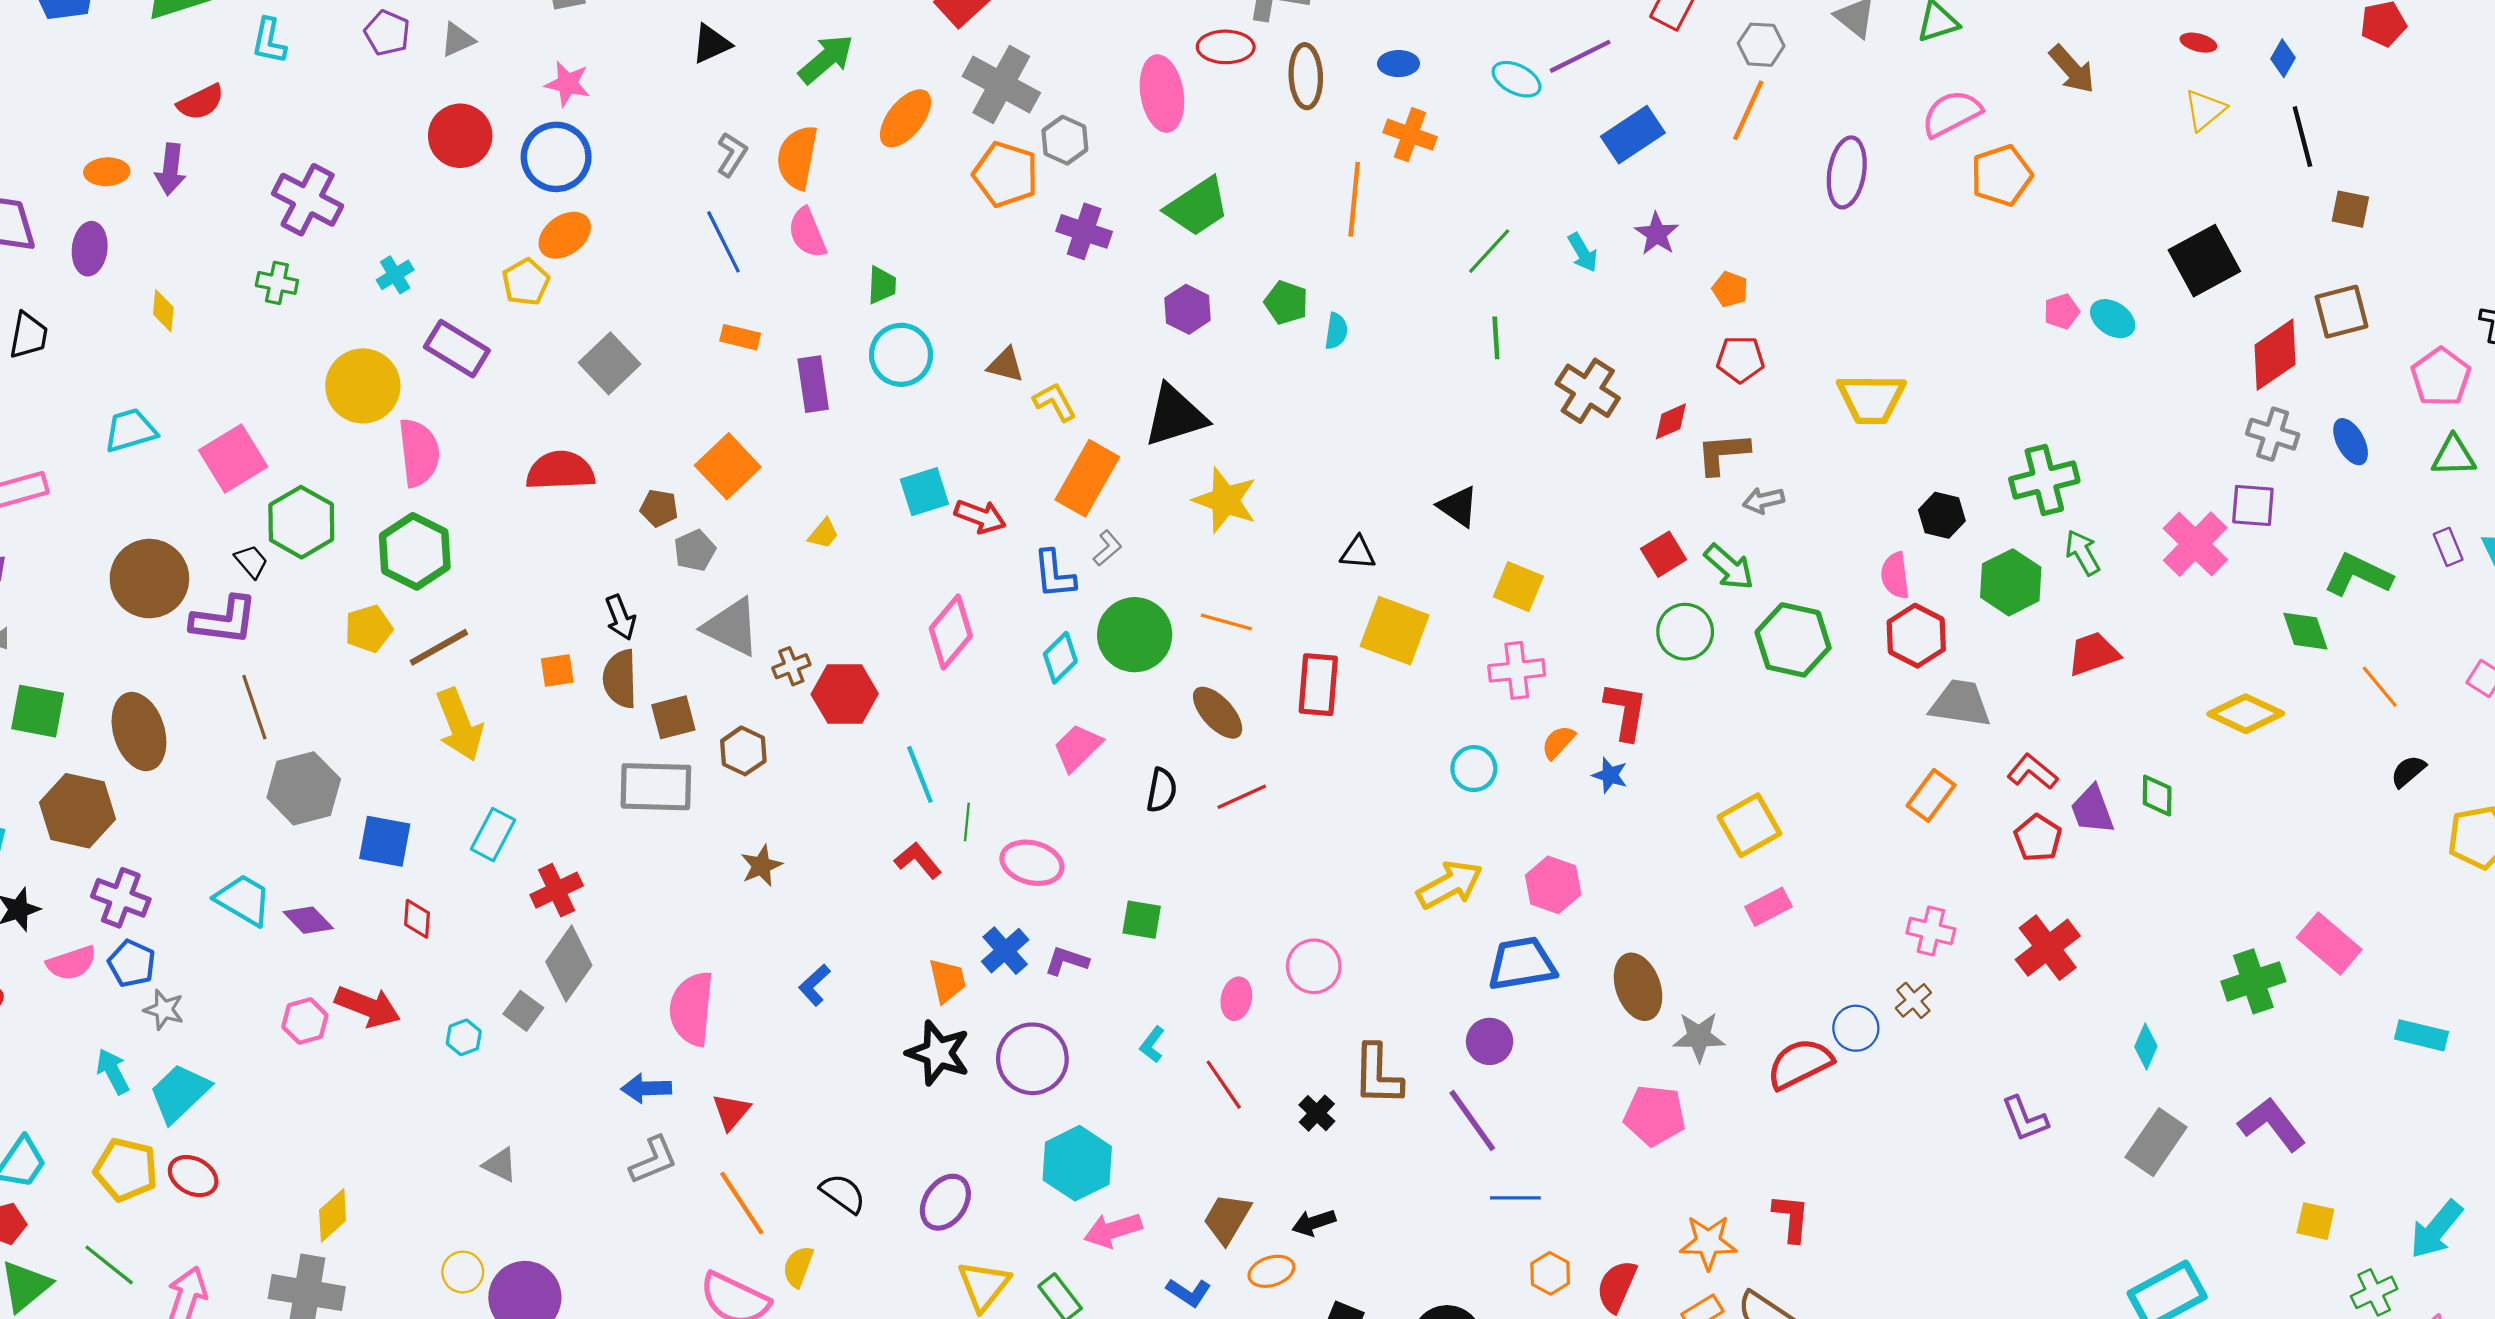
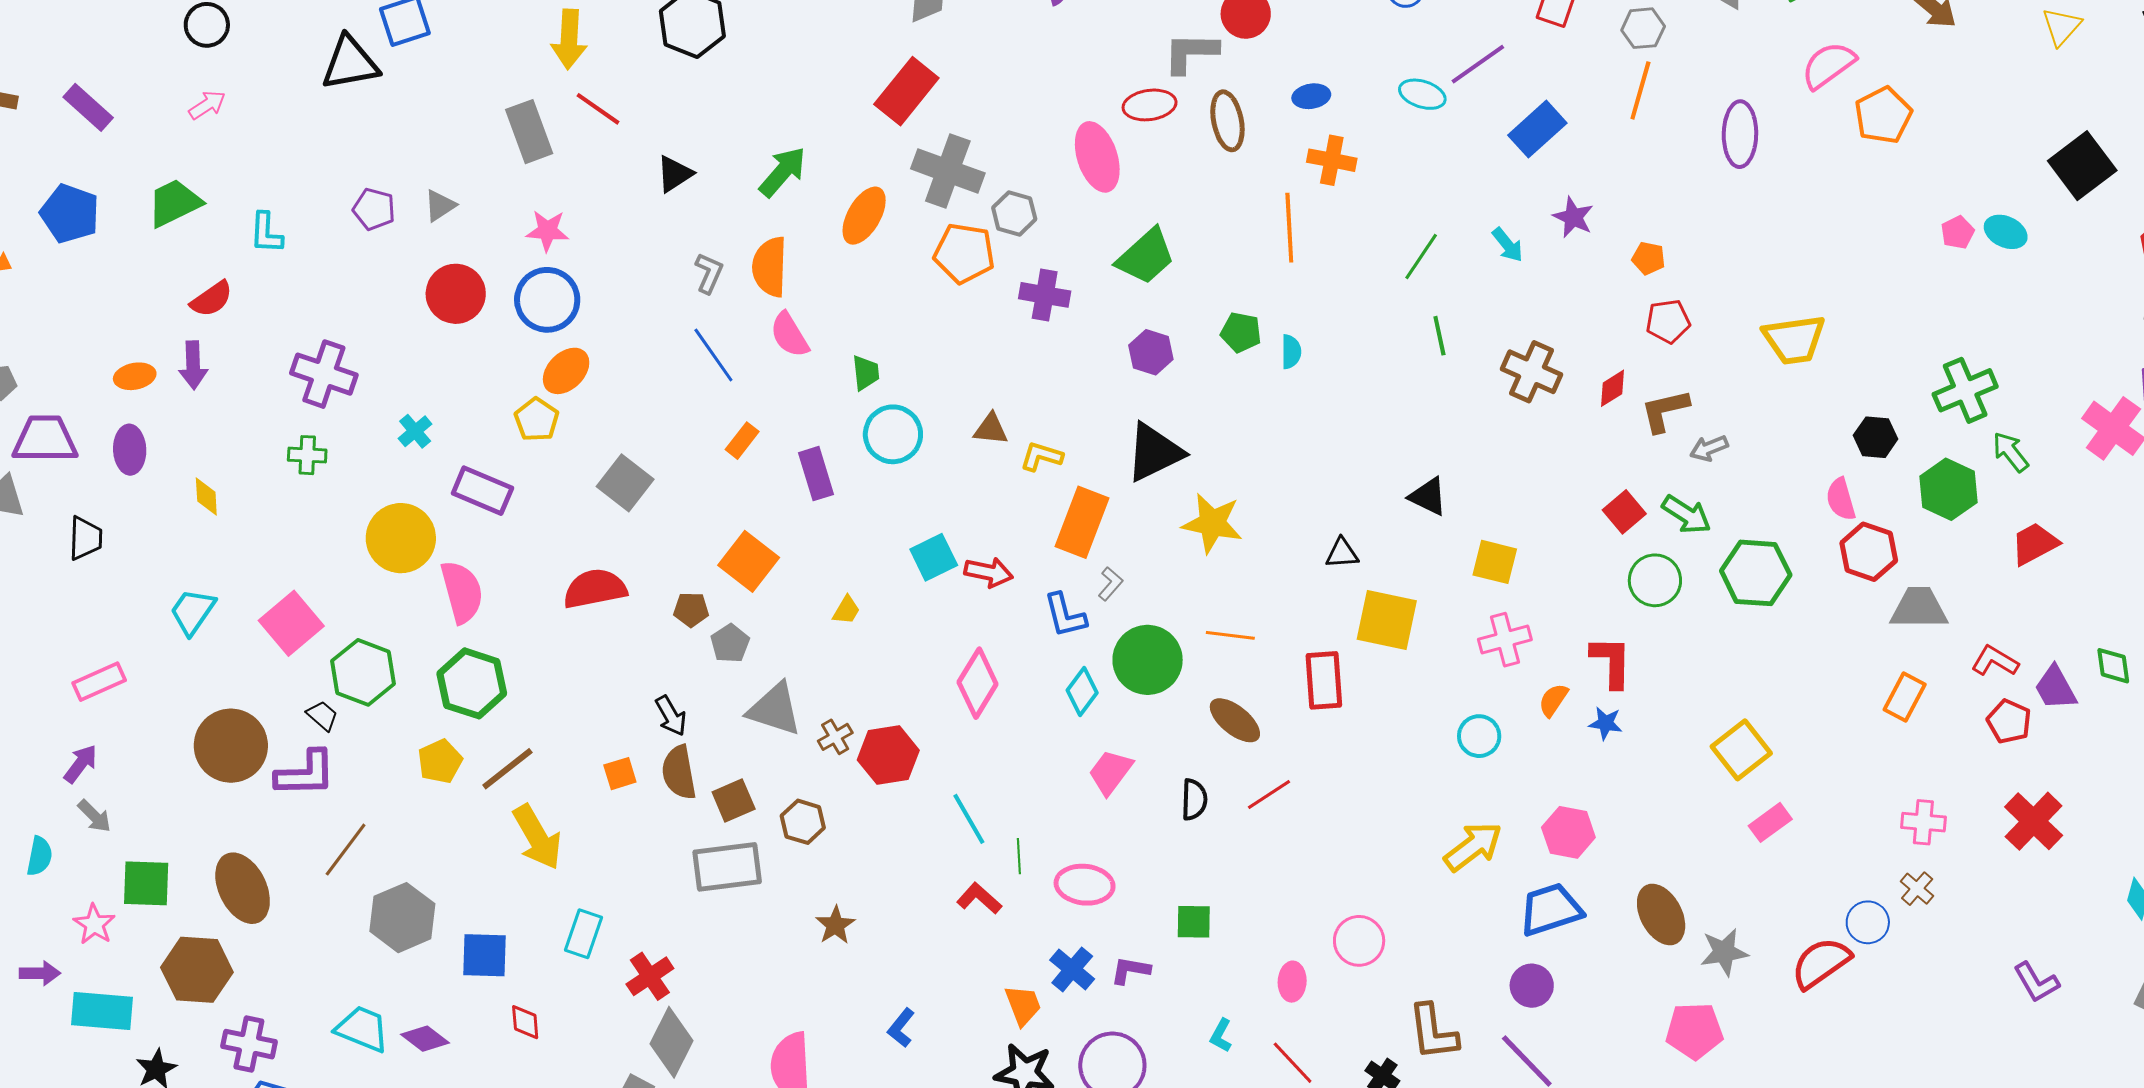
orange rectangle: (740, 337) -> (742, 441), turned -57
yellow L-shape: (1055, 402) -> (1041, 456), turned -36
cyan trapezoid: (130, 430) -> (193, 611), turned -30
brown line: (254, 707) -> (346, 850), turned 64

